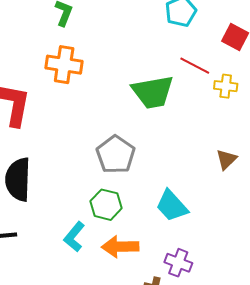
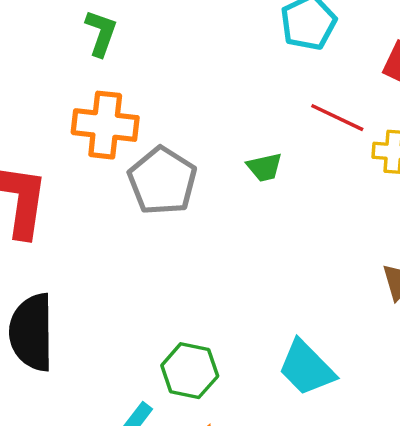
green trapezoid: (153, 92) -> (264, 167), size x0.5
gray pentagon: (116, 155) -> (162, 181), moved

